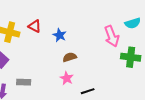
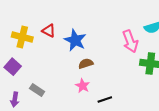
blue star: (60, 35) -> (75, 40), size x1.5
gray rectangle: (24, 82) -> (37, 90), turned 32

